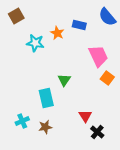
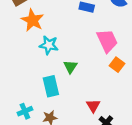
orange star: (57, 33) -> (33, 20), moved, size x1.5
cyan star: (35, 43) -> (49, 45), moved

